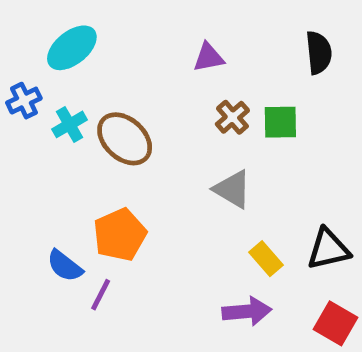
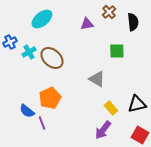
cyan ellipse: (72, 48) -> (42, 19), moved
brown cross: (232, 117) -> (109, 12), moved
purple line: (101, 295) -> (42, 123), turned -48
purple arrow: (247, 311) -> (103, 130), turned 132

